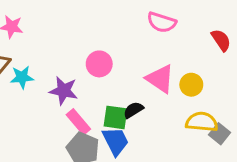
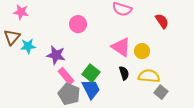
pink circle: (99, 64) -> (78, 24), moved
black semicircle: (133, 110) -> (124, 73), moved, turned 104
green square: (116, 117) -> (91, 73), turned 30
gray square: (220, 134) -> (161, 92), moved

